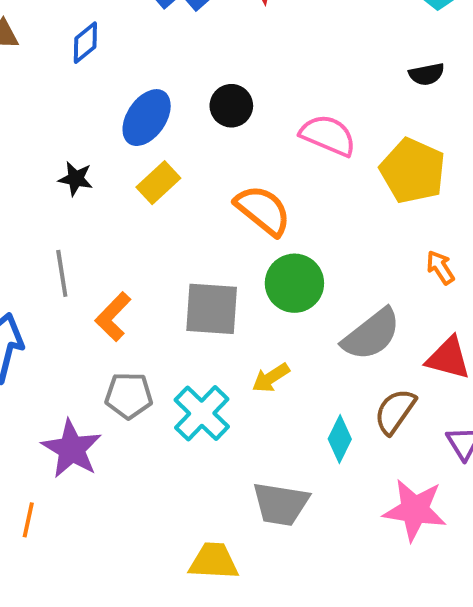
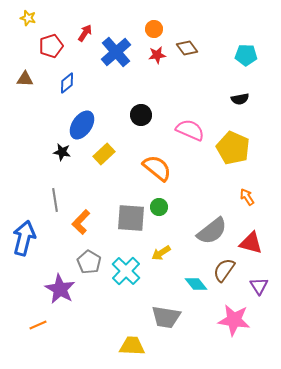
blue ellipse: (147, 118) -> (82, 125), moved
green circle: (294, 283) -> (159, 207), moved, size x0.6
gray pentagon: (129, 396) -> (89, 262), turned 30
cyan diamond: (340, 439) -> (196, 284), turned -65
orange line: (28, 520) -> (38, 325), turned 54

